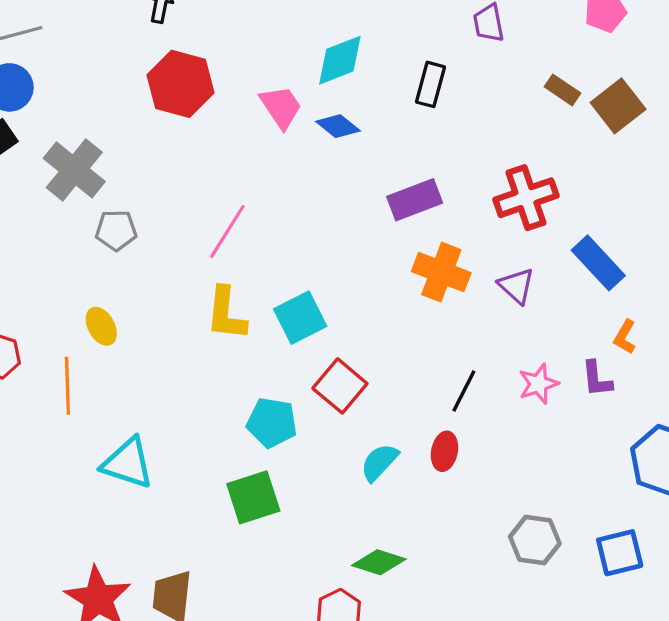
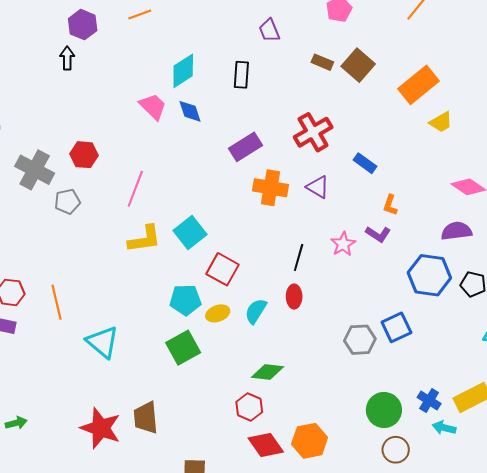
red hexagon: (181, 84) -> (84, 155), moved, size x0.7
blue diamond: (338, 126) -> (190, 111), turned 44
blue rectangle: (598, 263) -> (365, 163), size x0.7
yellow L-shape: (226, 314) -> (144, 239), turned -93
yellow ellipse: (101, 326) -> (218, 313), moved, turned -70
purple L-shape: (597, 379) -> (378, 234), turned -40
cyan triangle: (128, 463) -> (103, 342), turned 33
blue square: (620, 553) -> (396, 327), moved

